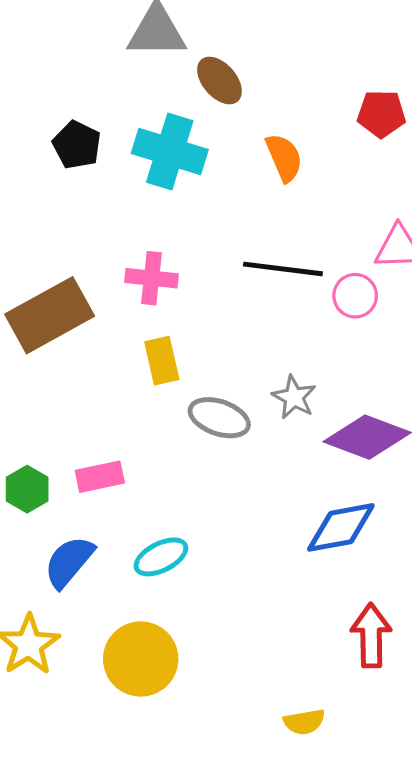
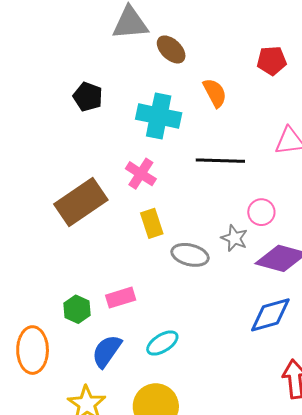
cyan cross: (170, 151) -> (159, 116), moved
pink cross: (151, 278) -> (141, 174), turned 32
pink circle: (355, 296) -> (261, 212), moved

